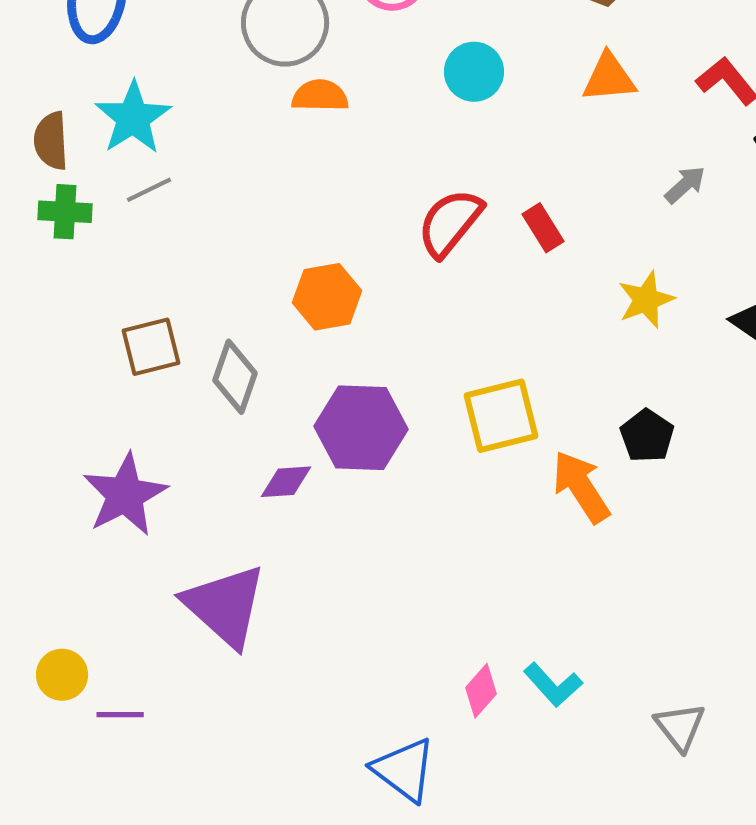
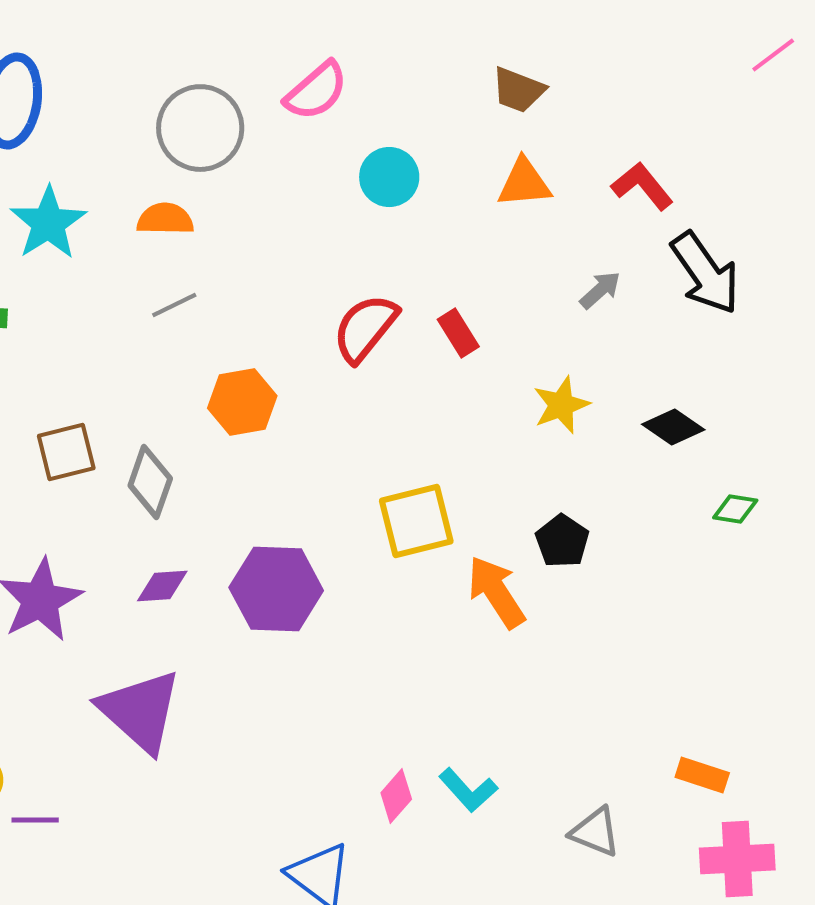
orange semicircle: (320, 96) -> (165, 219), moved
gray line: (149, 190) -> (174, 305), moved
purple hexagon: (361, 428) -> (276, 589), moved
purple diamond: (286, 482) -> (162, 586), moved
gray triangle: (680, 727) -> (595, 832), turned -30

